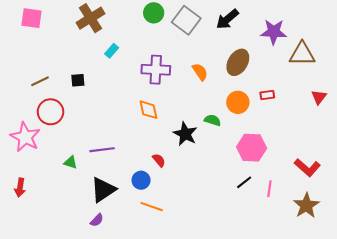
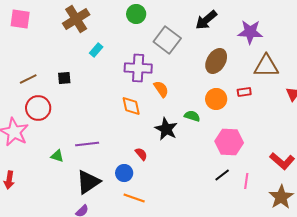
gray square: (186, 20) -> (167, 40), moved
brown triangle: (302, 54) -> (266, 66), moved
orange semicircle: (200, 72) -> (161, 89), moved

